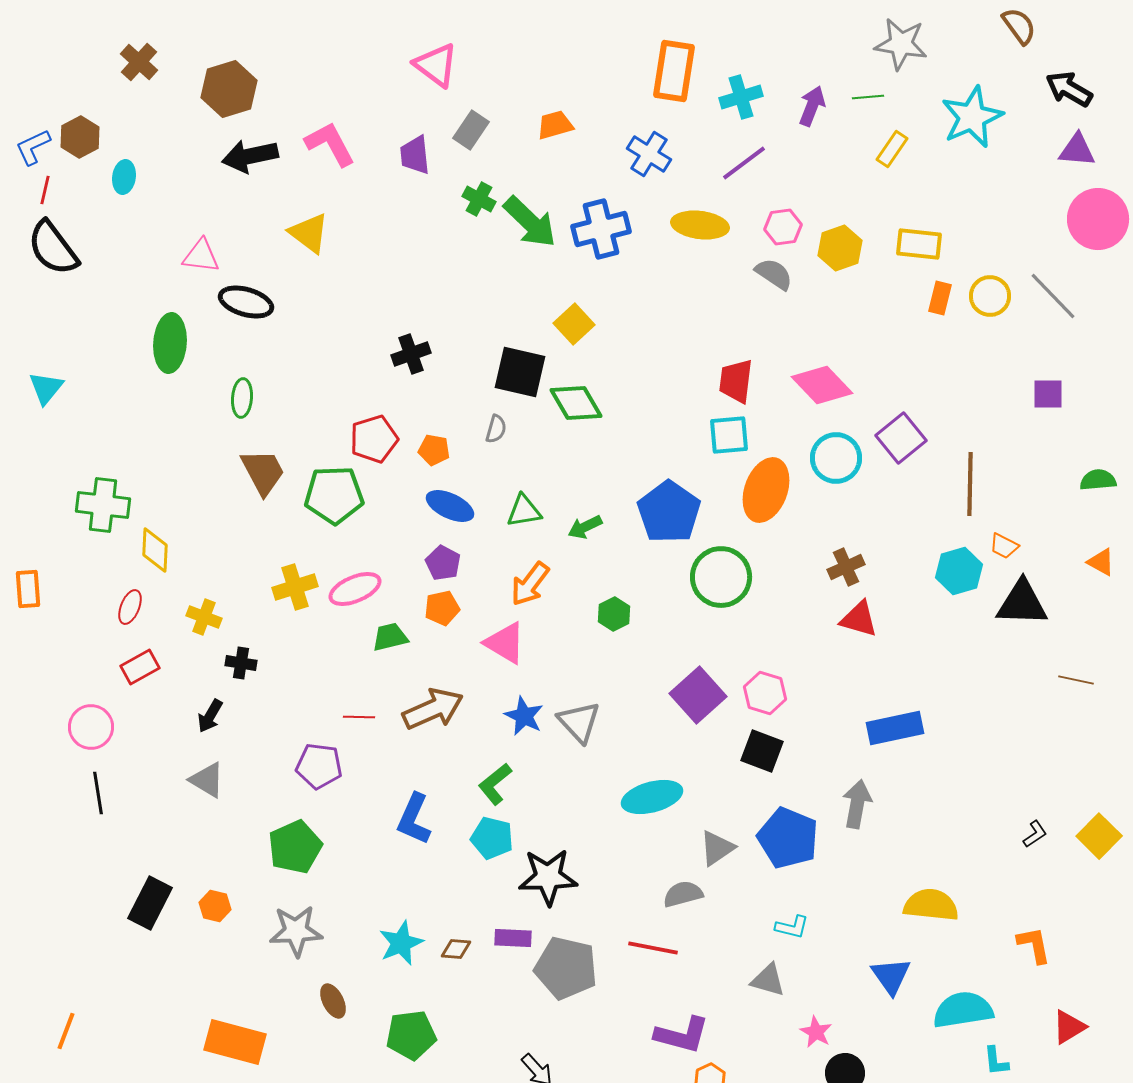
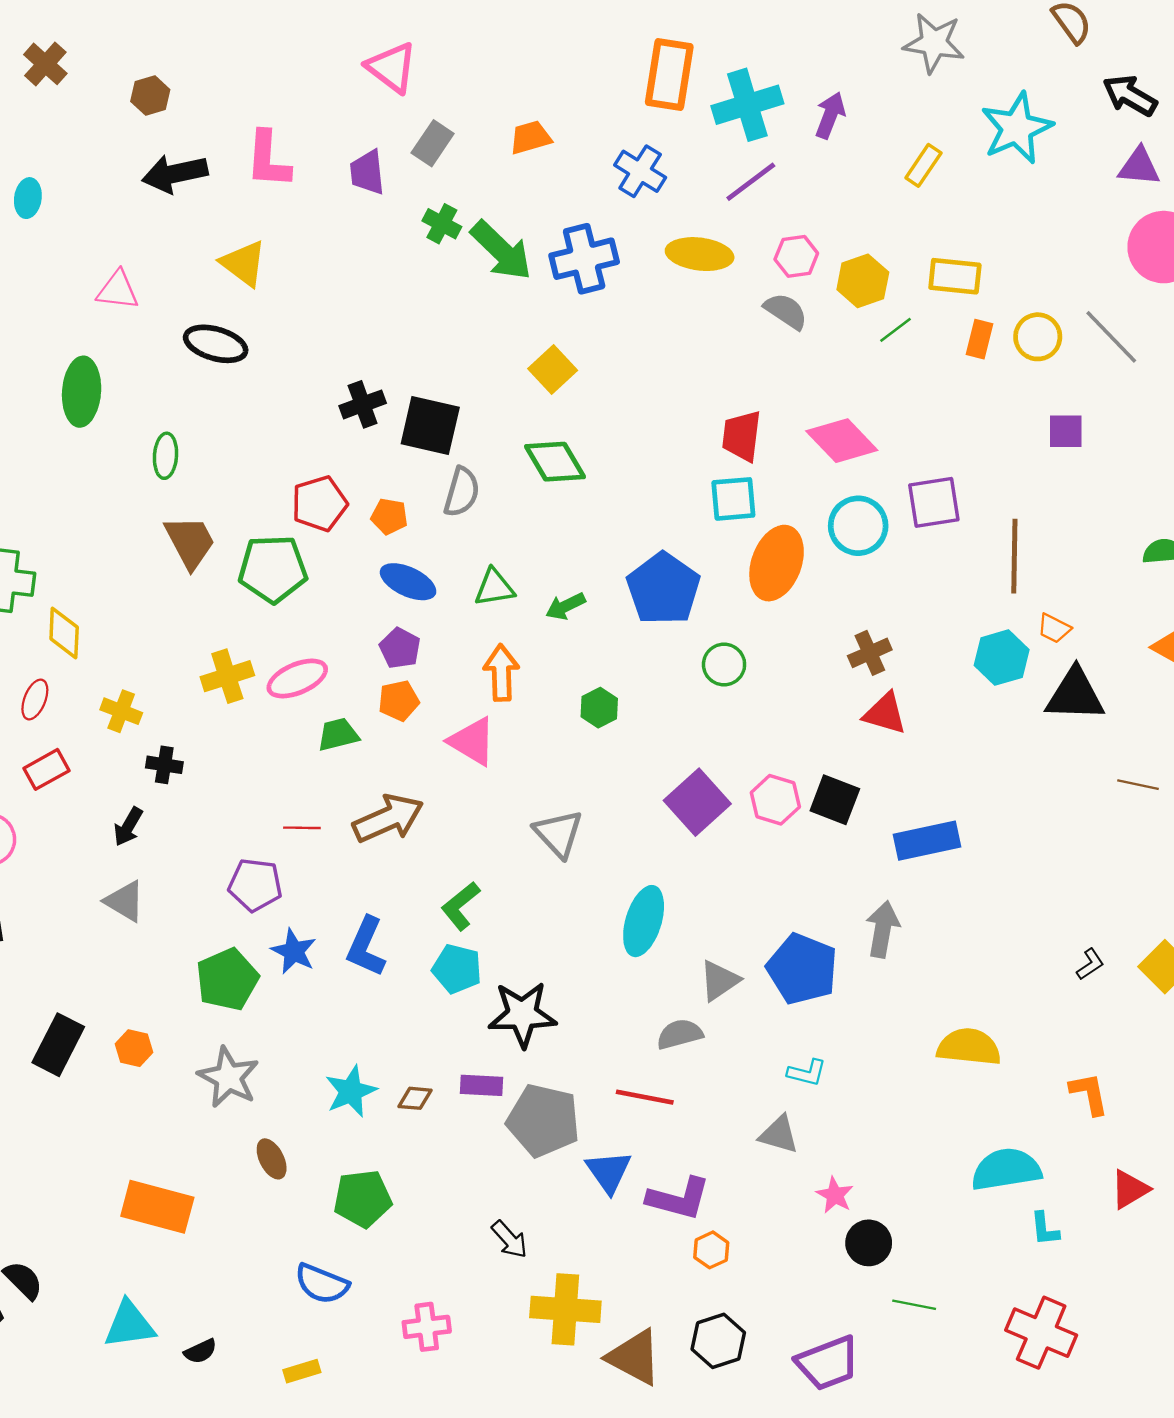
brown hexagon: (229, 89) -> (150, 95), size x0.6
cyan cross: (741, 97) -> (747, 105), size x1.4
green line: (868, 97) -> (895, 330), moved, turned -32
pink L-shape: (330, 144) -> (268, 160), turned -148
black ellipse: (246, 302) -> (216, 344), moved
black square: (520, 372) -> (430, 425), moved
purple square: (1048, 394) -> (1066, 431), moved
gray semicircle: (496, 429) -> (462, 492), size x1.5
purple square: (901, 438) -> (934, 502), turned 30
green circle: (721, 577) -> (724, 665), size x0.6
orange arrow: (530, 584) -> (501, 673), turned 141
blue star: (524, 716) -> (294, 951), moved
black square: (762, 751) -> (835, 800), moved
cyan ellipse: (652, 797) -> (644, 921), turned -58
gray star: (296, 931) -> (228, 1077), turned 30
blue triangle: (891, 976) -> (609, 1172), moved

